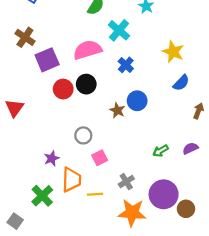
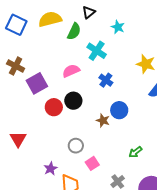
pink semicircle: (87, 50) -> (71, 71), size x0.7
red triangle: (14, 108) -> (18, 139), moved
green arrow: (161, 151) -> (135, 152), moved

